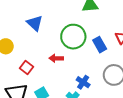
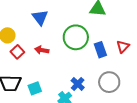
red arrow: (56, 58) -> (42, 50), moved
red square: (27, 67) -> (17, 52), moved

